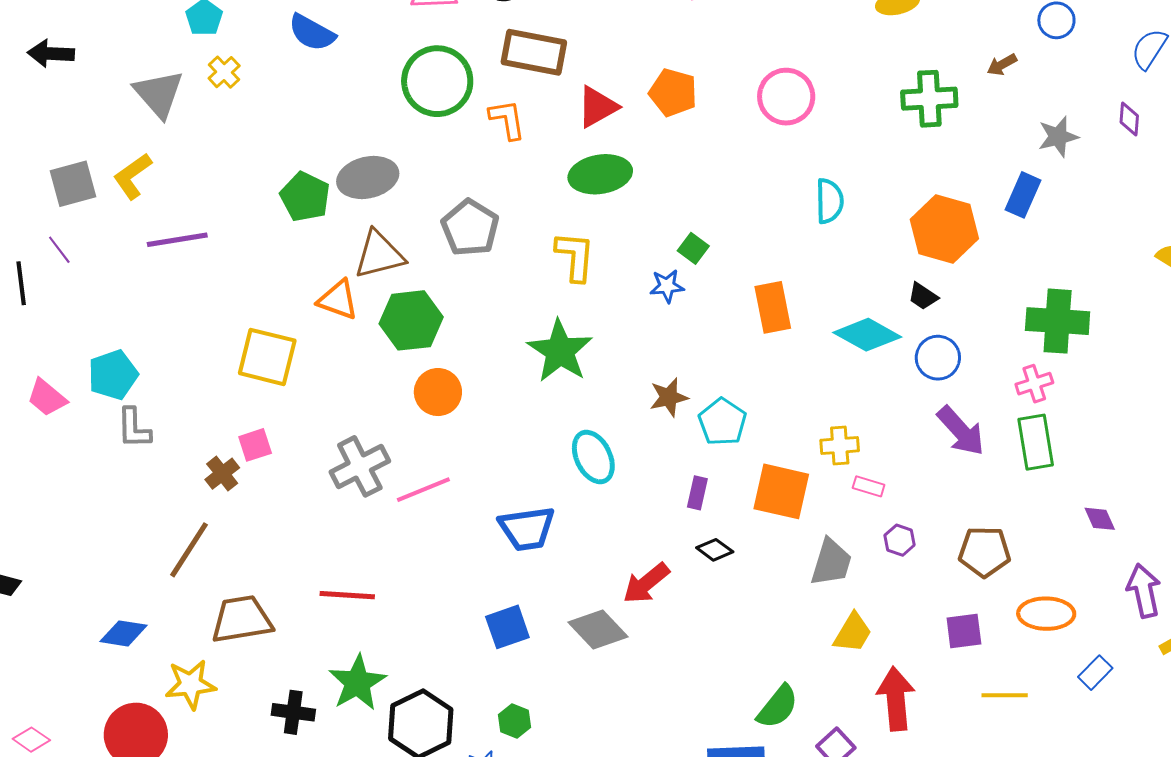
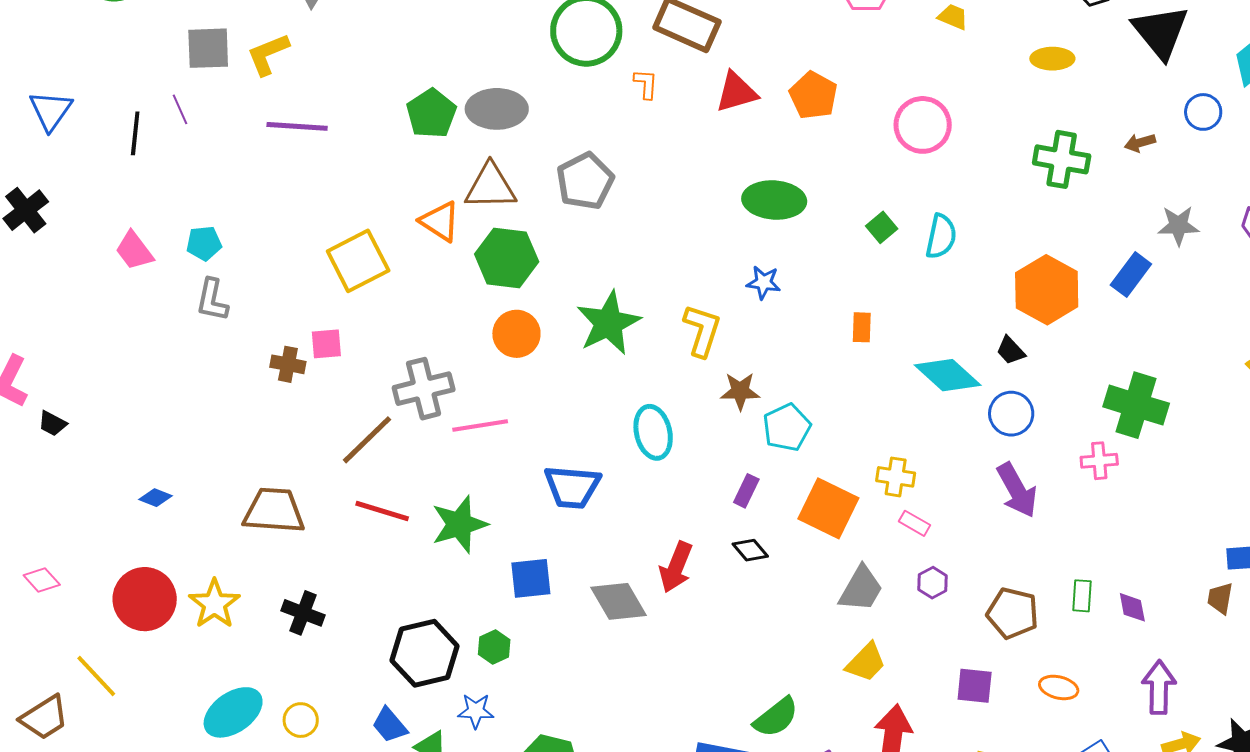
orange L-shape: (507, 119) -> (646, 84), size x0.7
green ellipse: (600, 174) -> (774, 200), moved
green square: (693, 248) -> (882, 227), moved
yellow L-shape: (575, 256) -> (702, 330), moved
orange rectangle: (773, 307) -> (862, 327), size x0.6
green star: (560, 351) -> (608, 323), moved
yellow square: (267, 357) -> (358, 261), turned 36
cyan pentagon: (113, 375) -> (204, 243), size x0.7
green rectangle: (1036, 442) -> (1082, 596), moved, size x0.6
brown cross: (222, 474) -> (288, 364), turned 36
brown line: (189, 550) -> (367, 440), moved
red arrow: (646, 583) -> (676, 567), turned -42
orange ellipse: (1046, 614) -> (1059, 687), size x0.7
blue diamond: (123, 633) -> (156, 498), size x0.7
green star: (357, 683) -> (459, 524), moved
yellow star: (190, 684) -> (214, 604), moved, turned 30
green hexagon: (515, 721) -> (494, 647), moved

